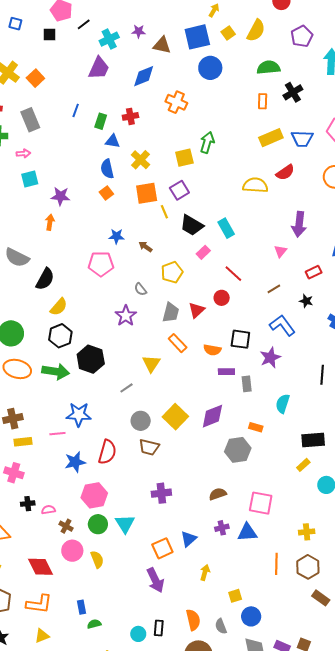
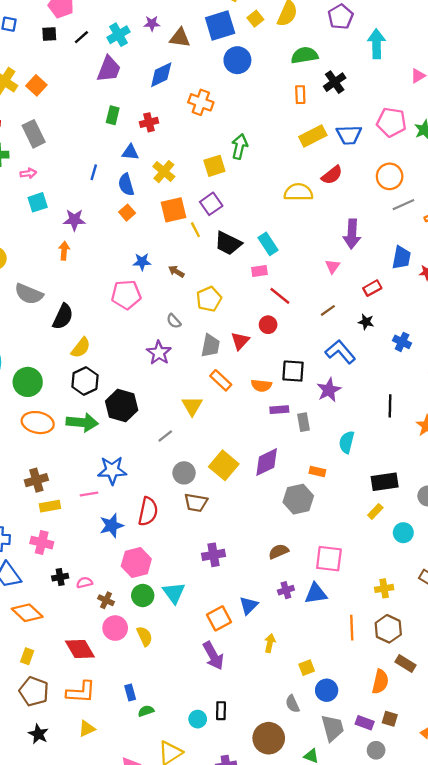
black line: (84, 24) -> (81, 37), moved
blue line: (76, 110) -> (94, 172), moved
green rectangle: (101, 121) -> (113, 115), moved
pink rectangle: (203, 252) -> (259, 271), moved, turned 40
orange semicircle: (193, 620) -> (380, 682), moved, turned 30

